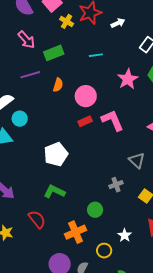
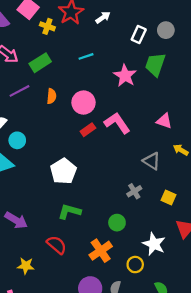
white star: (125, 235) -> (154, 244), size x1.5

